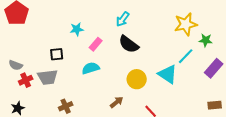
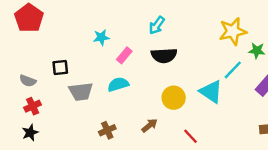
black semicircle: (129, 44) -> (164, 55), turned -40
black square: (57, 54) -> (60, 68), moved
gray trapezoid: (48, 77) -> (81, 92), moved
red cross: (26, 80) -> (33, 106), moved
brown cross: (66, 106) -> (107, 130), moved

